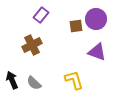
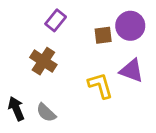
brown cross: (32, 45) -> (43, 61), turned -30
yellow L-shape: (74, 80) -> (100, 86), moved

